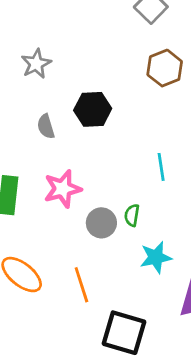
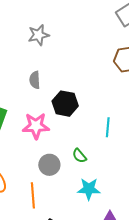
black hexagon: (93, 109) -> (65, 104), moved
green semicircle: (132, 215) -> (79, 156), turned -63
gray circle: (101, 223) -> (49, 165), moved

